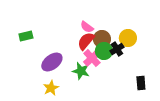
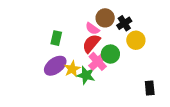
green rectangle: (26, 36) -> (56, 38), moved, turned -64
brown circle: (102, 39) -> (105, 18), moved
black cross: (117, 49) -> (124, 23), moved
yellow star: (51, 88) -> (72, 69), moved

